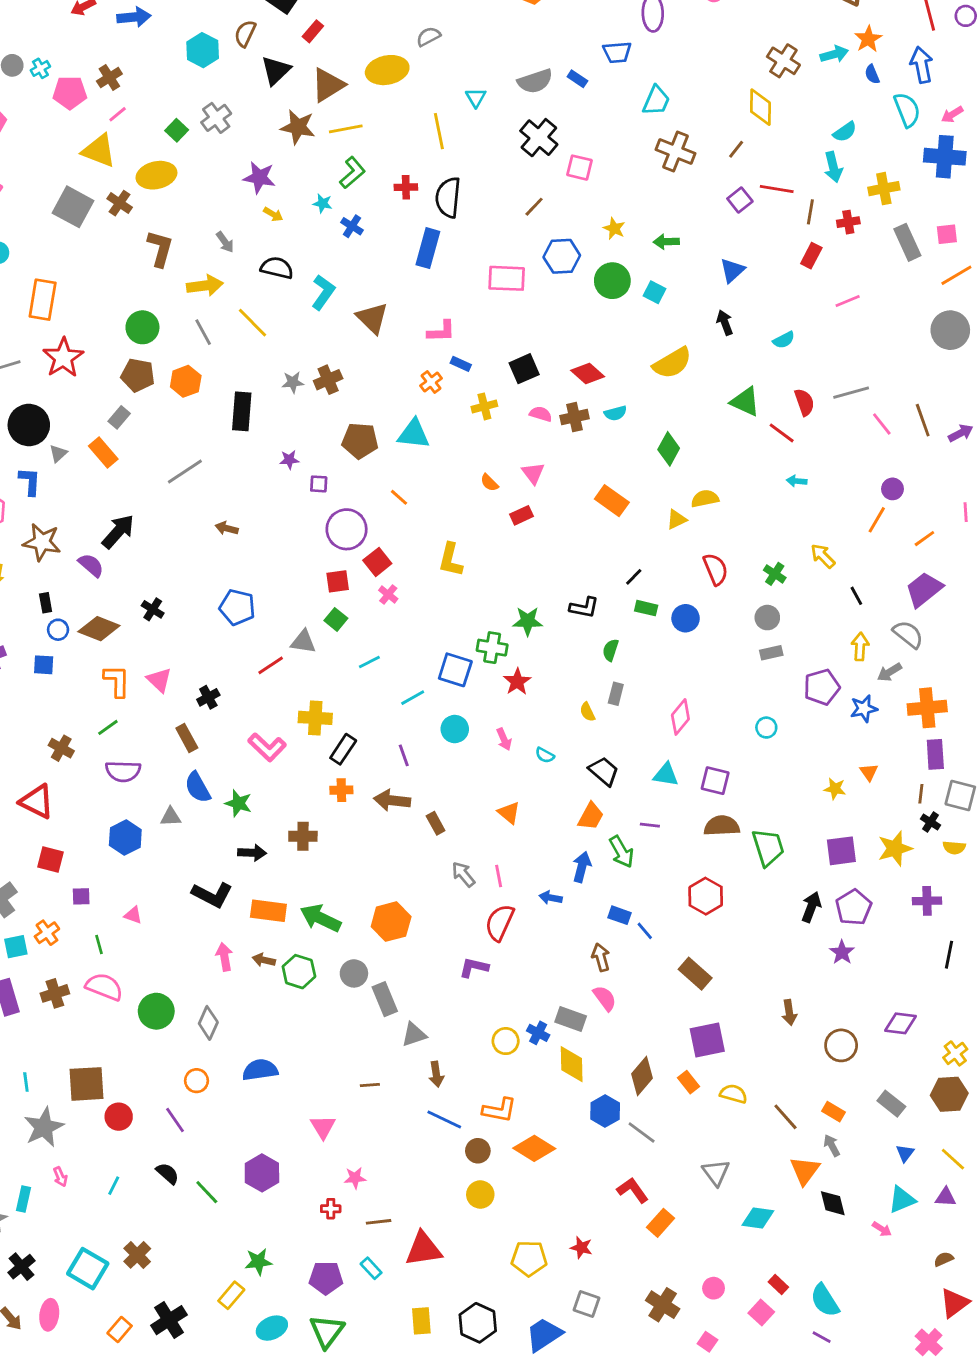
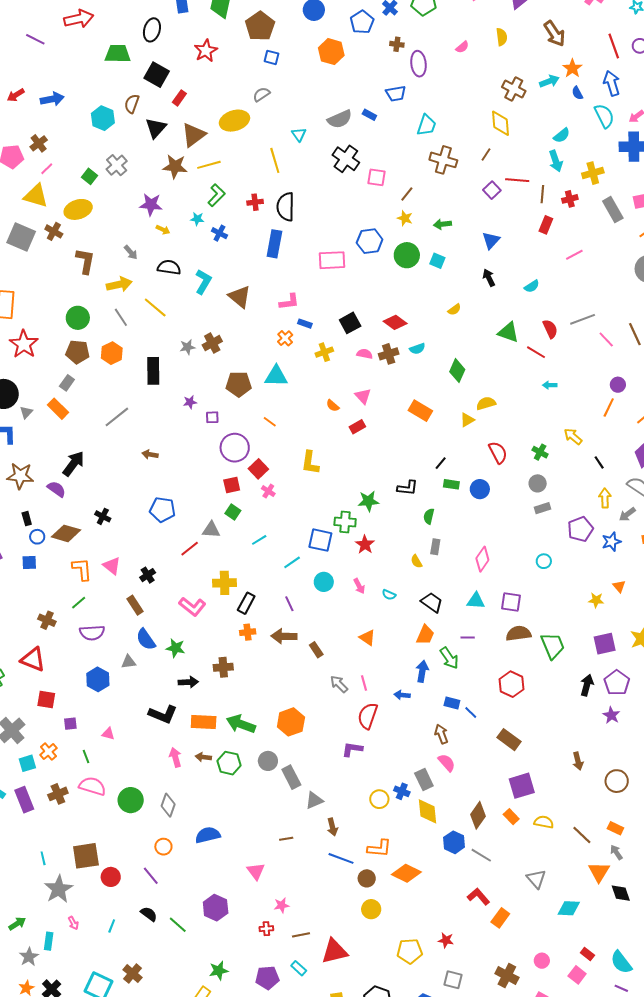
brown line: (534, 207) -> (407, 194), moved
yellow semicircle: (672, 363) -> (454, 310), size x0.5
gray rectangle: (571, 1019) -> (424, 780), turned 50

